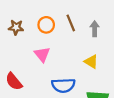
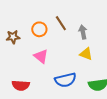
gray arrow: (95, 29) -> (83, 32), moved
red semicircle: (14, 81) -> (21, 85), turned -36

